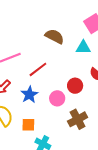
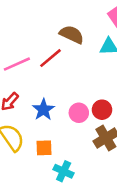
red line: (38, 69) -> (51, 58), moved
red circle: (75, 86) -> (102, 110), moved

